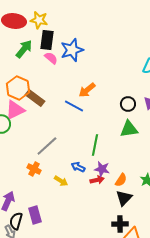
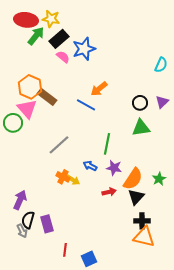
black rectangle: (47, 40) -> (59, 39), turned 42
green arrow: (24, 49) -> (36, 36), moved
pink triangle: (15, 110) -> (27, 109), turned -45
orange cross: (34, 169) -> (63, 177), moved
red arrow: (97, 180) -> (109, 192), moved
orange semicircle: (121, 180) -> (133, 179), size x1.6
purple rectangle: (35, 215) -> (47, 224), moved
black cross: (120, 224) -> (142, 221), moved

